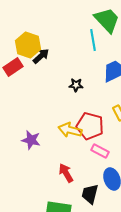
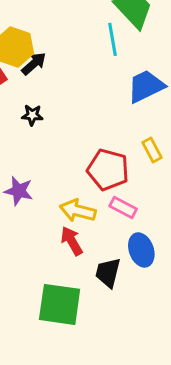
black star: (76, 85) -> (32, 115), moved
yellow arrow: (70, 130) -> (78, 211), moved

